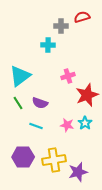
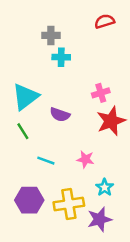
gray cross: (61, 26) -> (51, 35), moved
pink cross: (68, 76) -> (101, 93), moved
purple semicircle: (40, 103) -> (60, 115), moved
cyan star: (85, 123) -> (105, 187), moved

